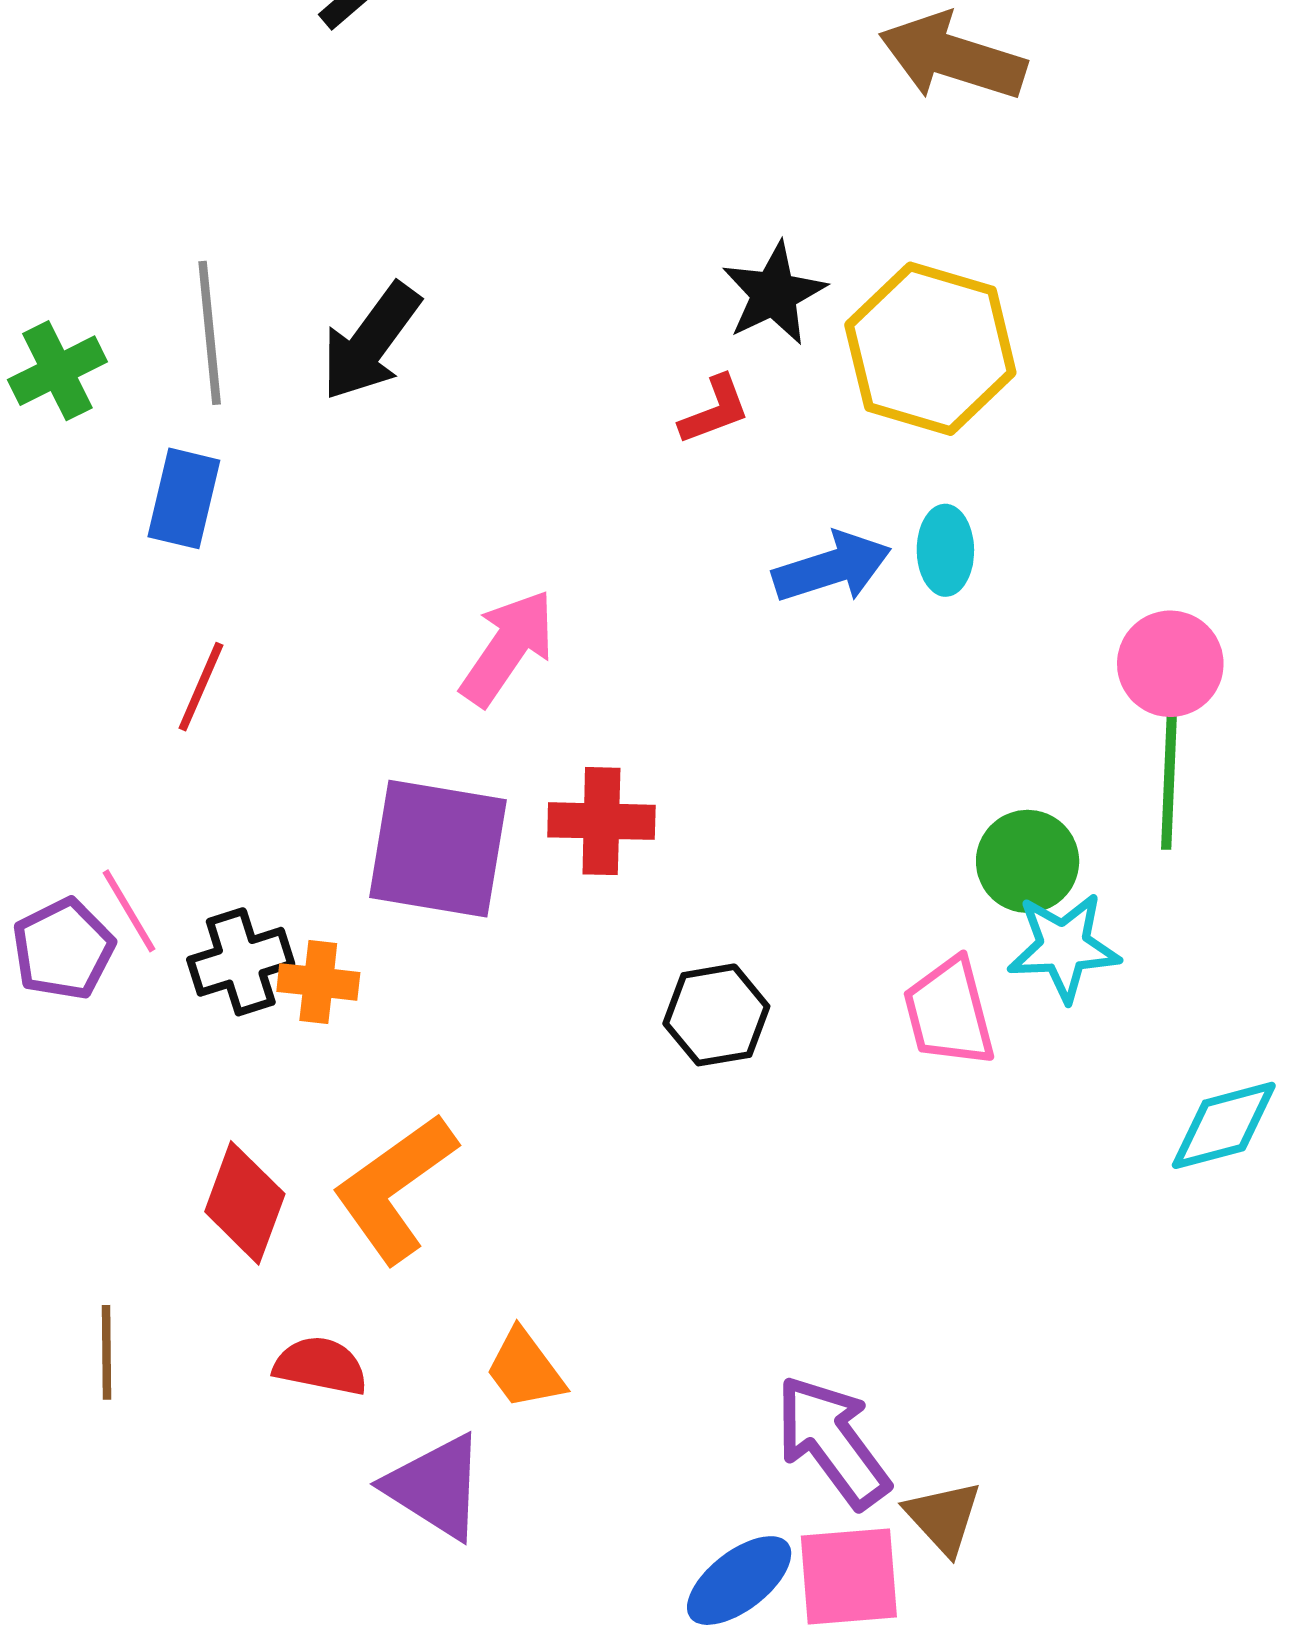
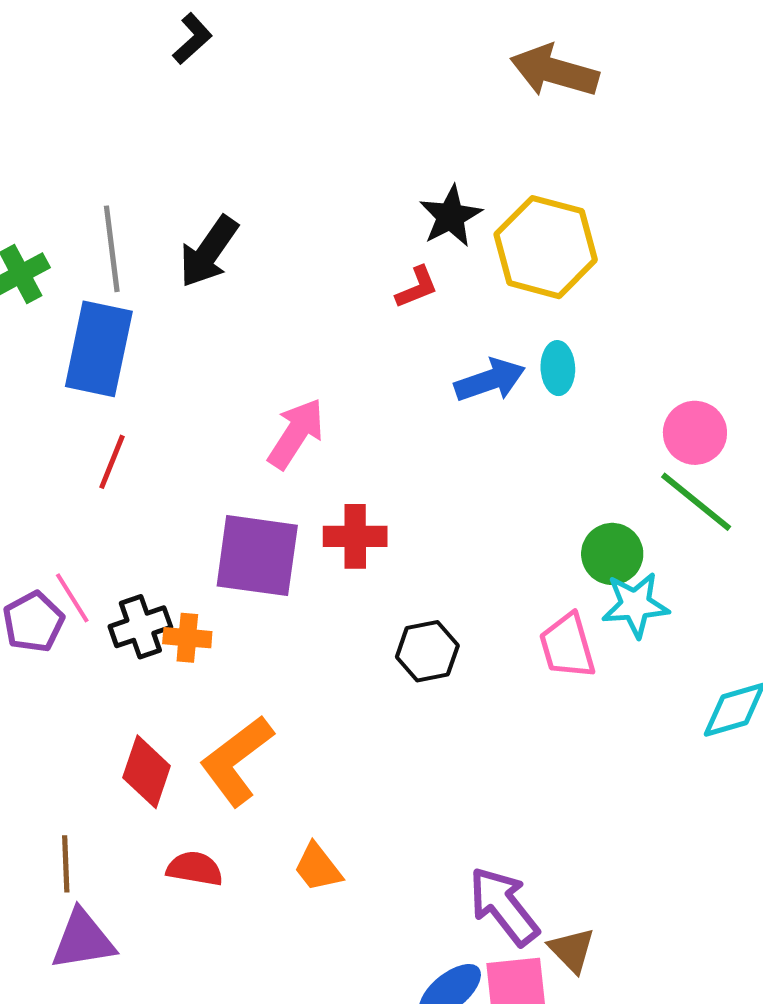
blue rectangle: (184, 498) -> (99, 349), size x1.6
green line: (1169, 778) -> (696, 502), turned -52
purple triangle: (436, 1487) -> (83, 940), moved, turned -40

